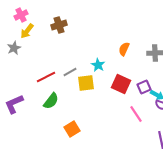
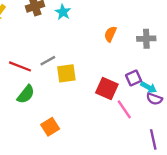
cyan star: (98, 65) -> (63, 12), moved
red line: (46, 77) -> (20, 66), turned 48
red square: (121, 84) -> (107, 88), moved

